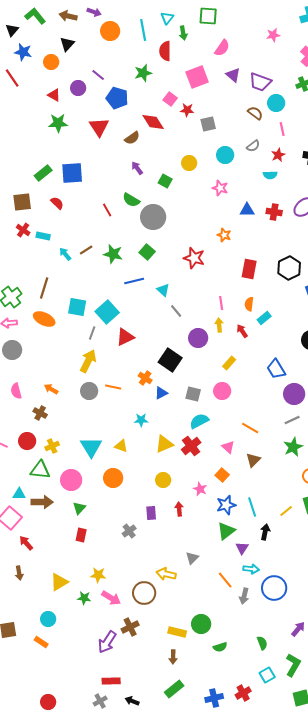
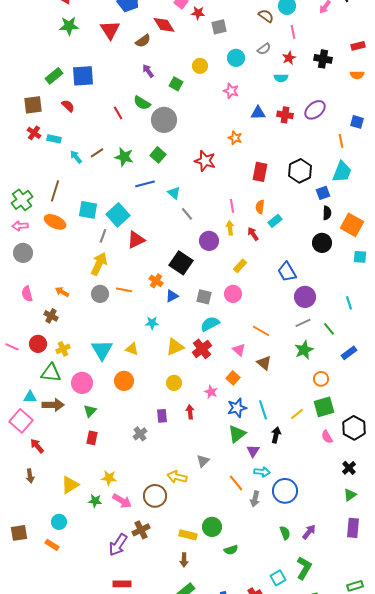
brown triangle: (253, 460) -> (264, 363), turned -35
green semicircle: (262, 643) -> (285, 533), moved

